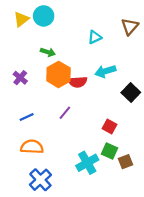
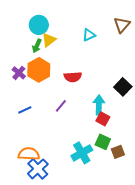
cyan circle: (44, 16) -> (39, 25), moved
yellow triangle: (21, 19) -> (49, 40), moved
green arrow: (48, 52) -> (37, 46), moved, turned 96
cyan arrow: (105, 71) -> (99, 105), moved, turned 108
orange hexagon: (59, 74) -> (39, 70), moved
orange semicircle: (32, 147) -> (29, 154), moved

